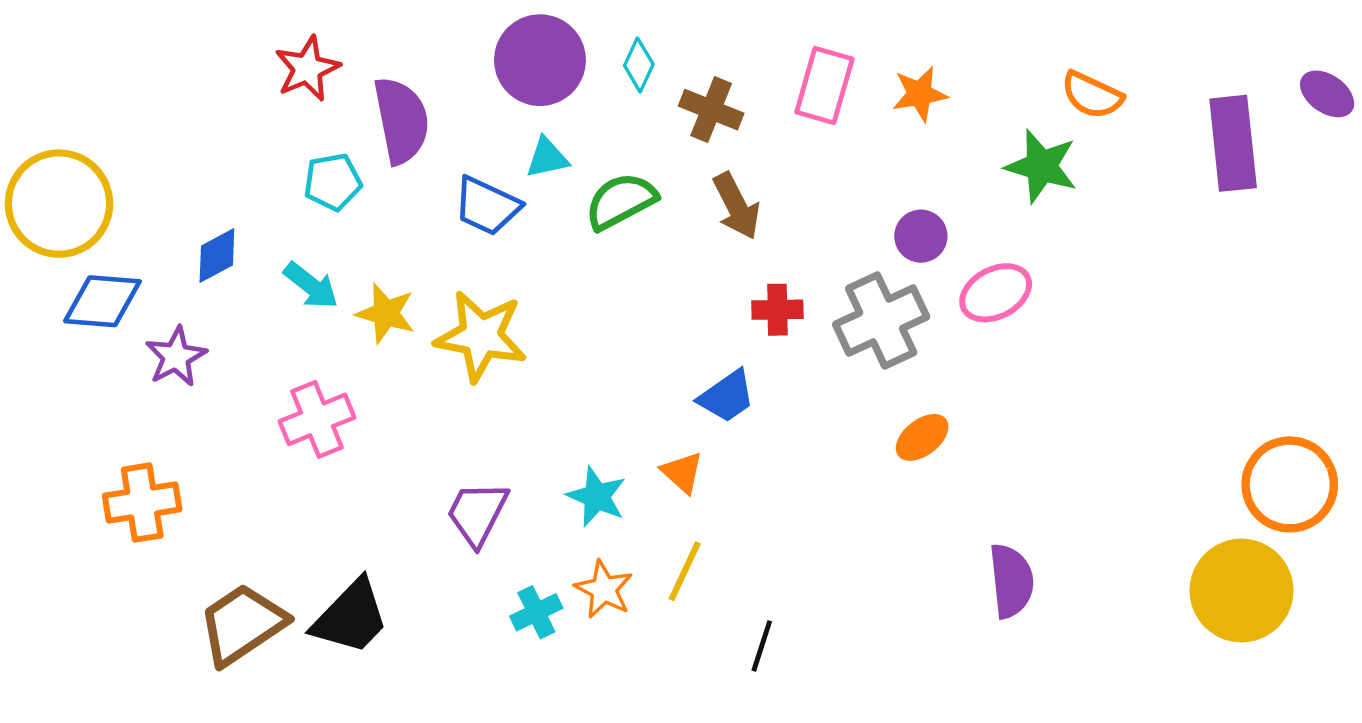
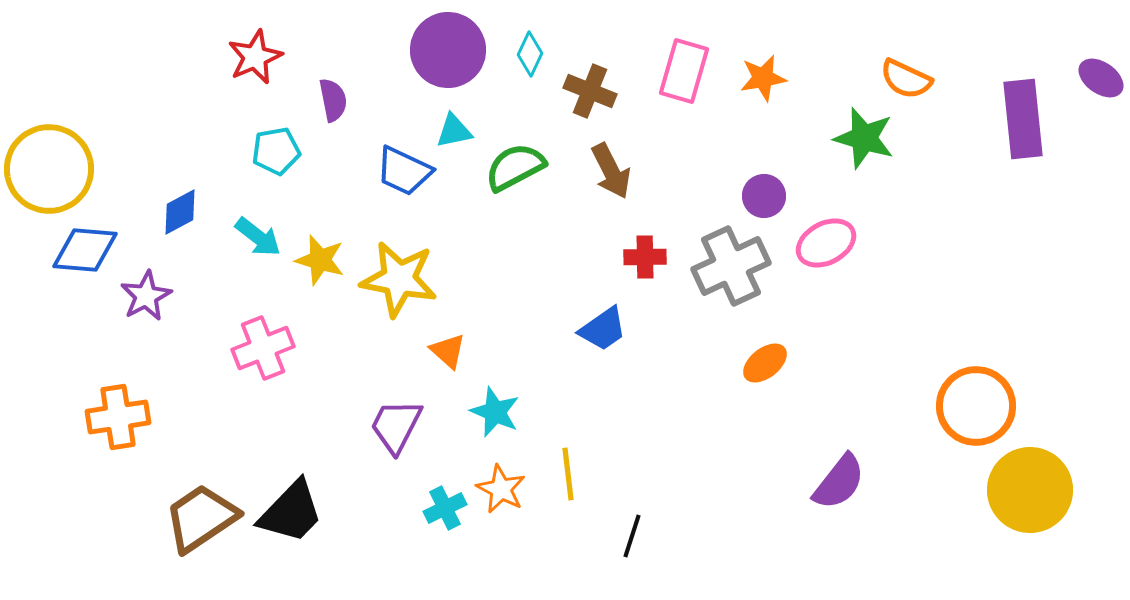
purple semicircle: (401, 120) -> (333, 100), size x0.6
orange triangle: (682, 472) -> (448, 351), moved
orange circle: (1290, 484) -> (976, 406), moved
yellow line: (685, 571) -> (568, 474), turned -32
purple semicircle: (1011, 581) -> (839, 482), turned 44

